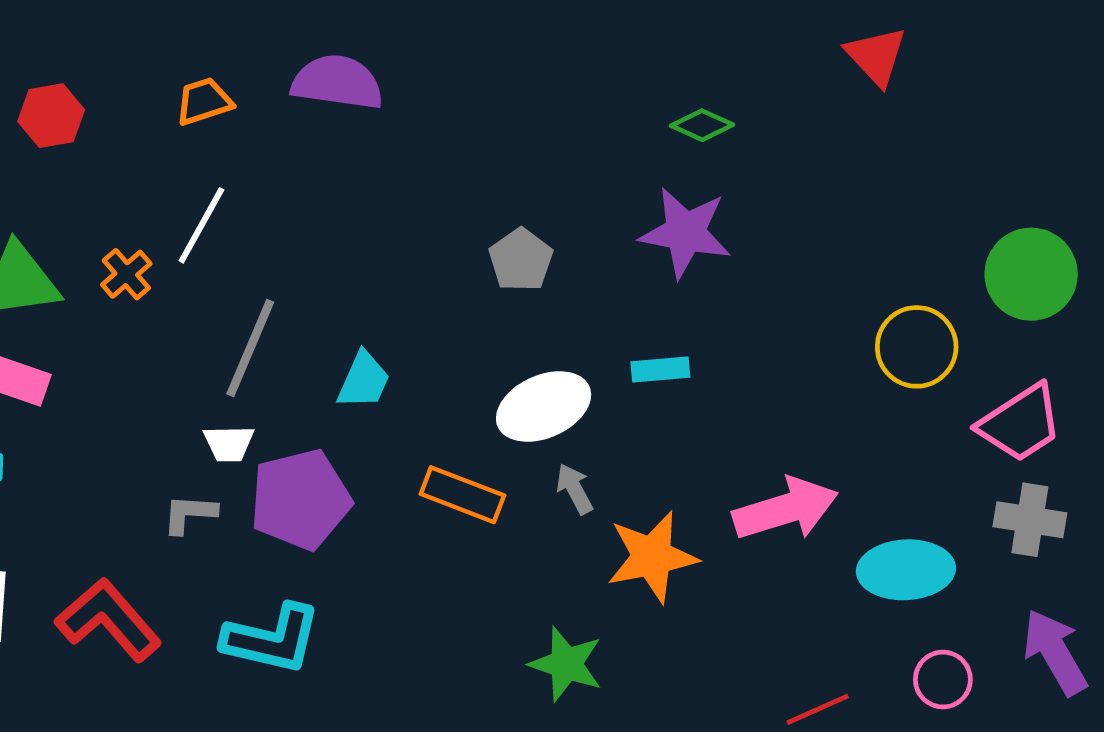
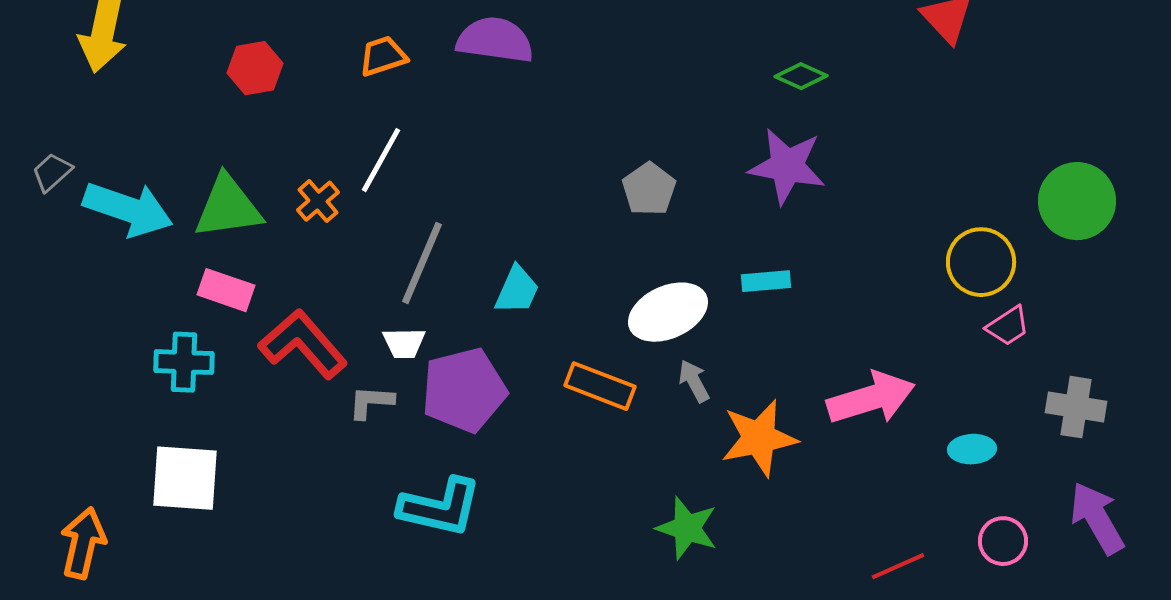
pink trapezoid: (1020, 423) -> (1008, 326), moved, size x0.6
cyan ellipse: (906, 570) -> (972, 449), size x0.6
red L-shape: (108, 620) -> (303, 344), moved

